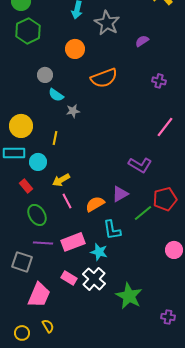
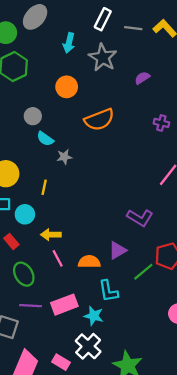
yellow arrow: (61, 180) -> (51, 235), turned 30
orange semicircle: (95, 204) -> (89, 262), turned 30
pink rectangle: (69, 278) -> (61, 362), moved

